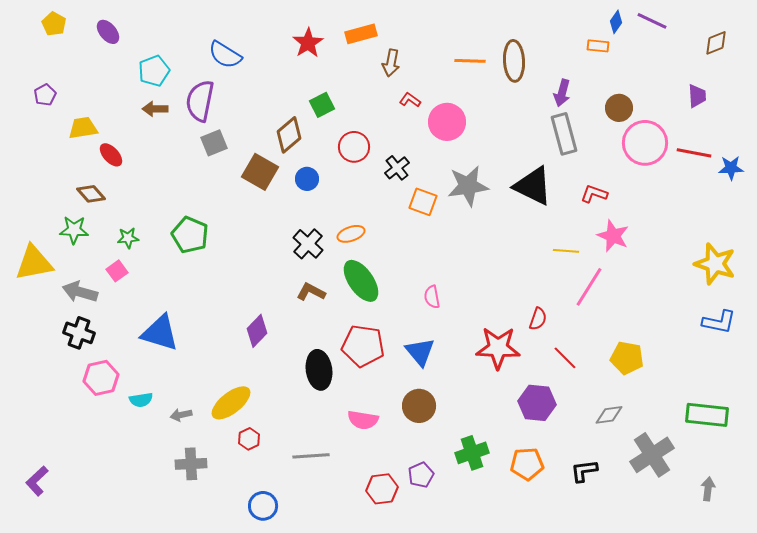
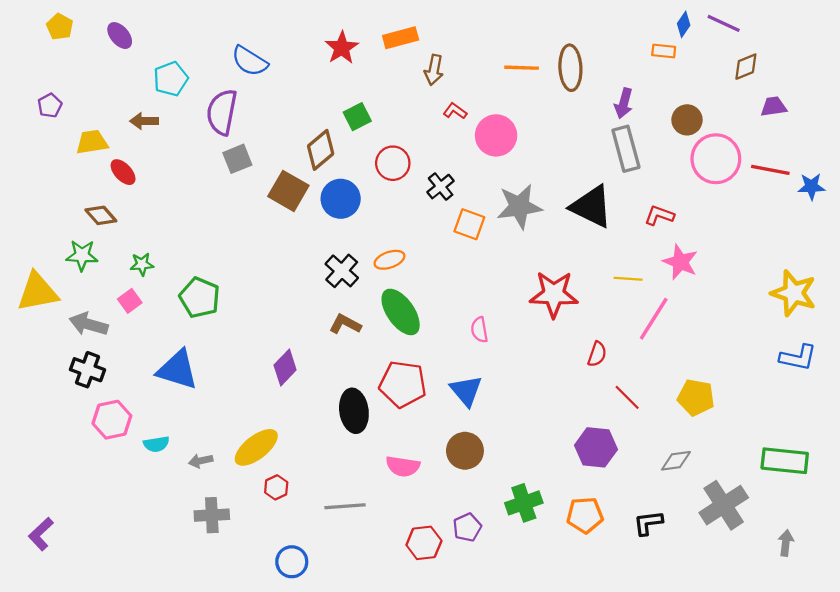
brown diamond: (716, 43) -> (746, 67), moved
purple trapezoid: (697, 96) -> (774, 107), turned -95
brown arrow: (155, 109) -> (144, 121), moved
blue circle: (307, 179) -> (341, 199), size x1.5
green pentagon: (190, 235) -> (200, 298), moved
red star: (498, 348) -> (554, 294), moved

